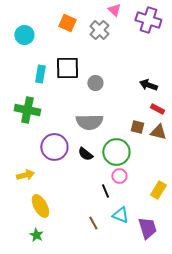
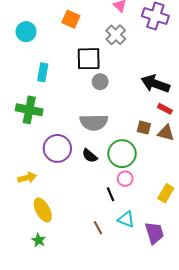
gray cross: (99, 30) -> (116, 35), moved
black square: (67, 68) -> (89, 59), moved
black arrow: (148, 85) -> (155, 84), size x1.5

